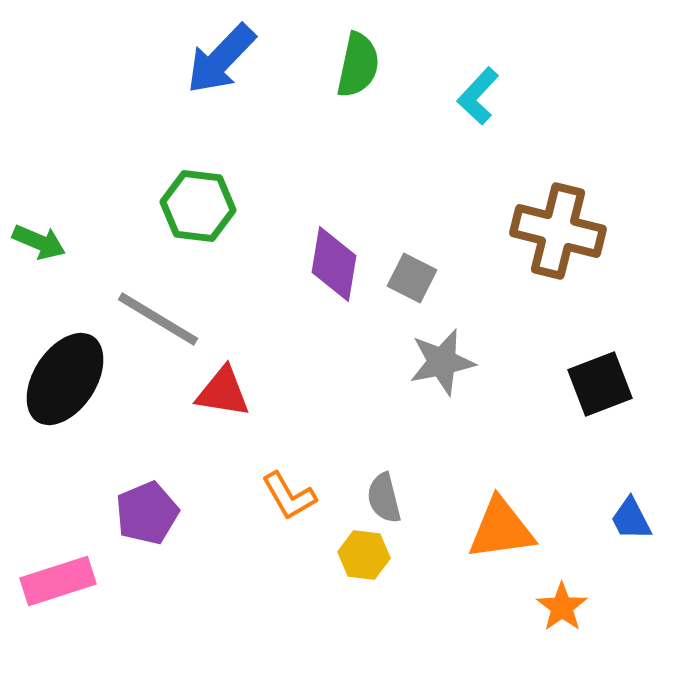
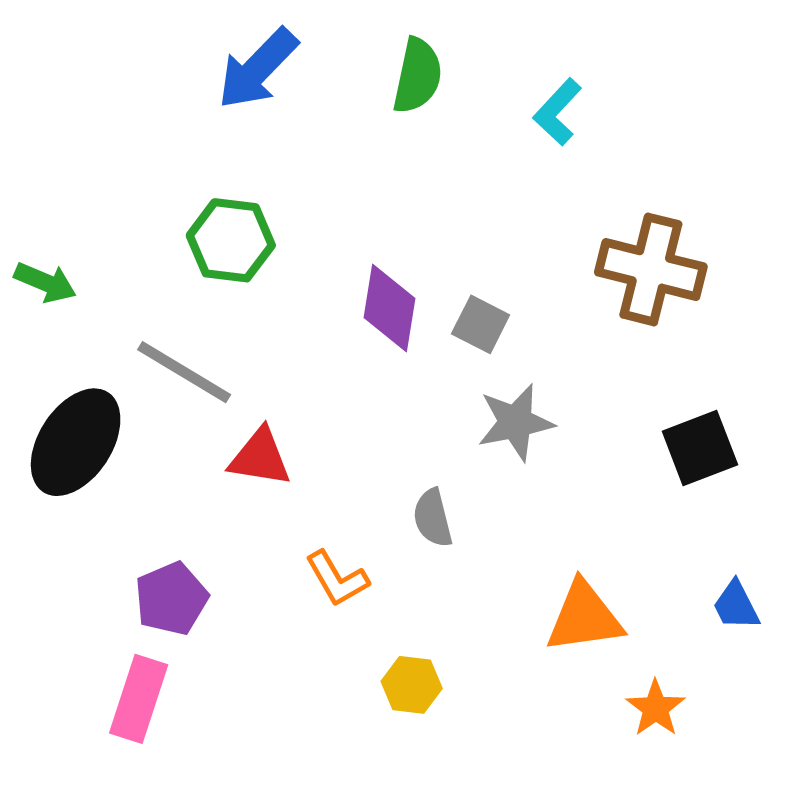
gray semicircle: (384, 498) -> (433, 518), moved
yellow hexagon: (364, 555) -> (412, 685), moved
pink rectangle: (58, 581) -> (139, 699), moved, turned -54

